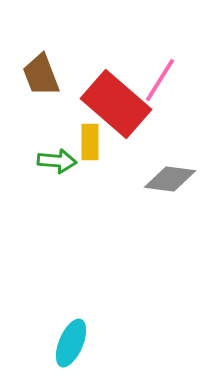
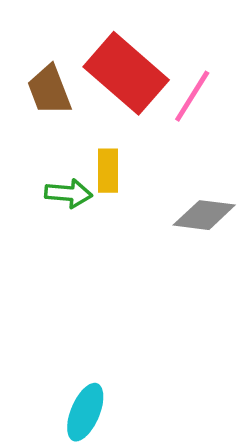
red rectangle: (116, 104) -> (126, 73), moved

